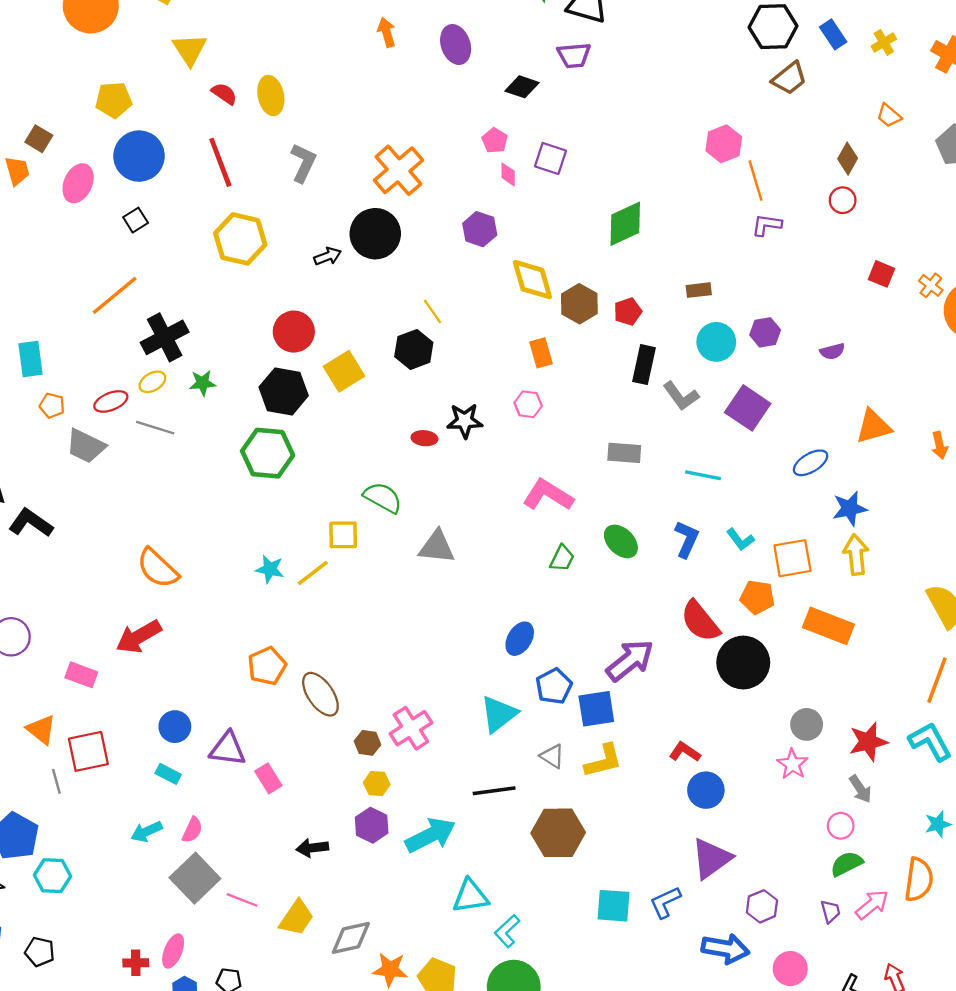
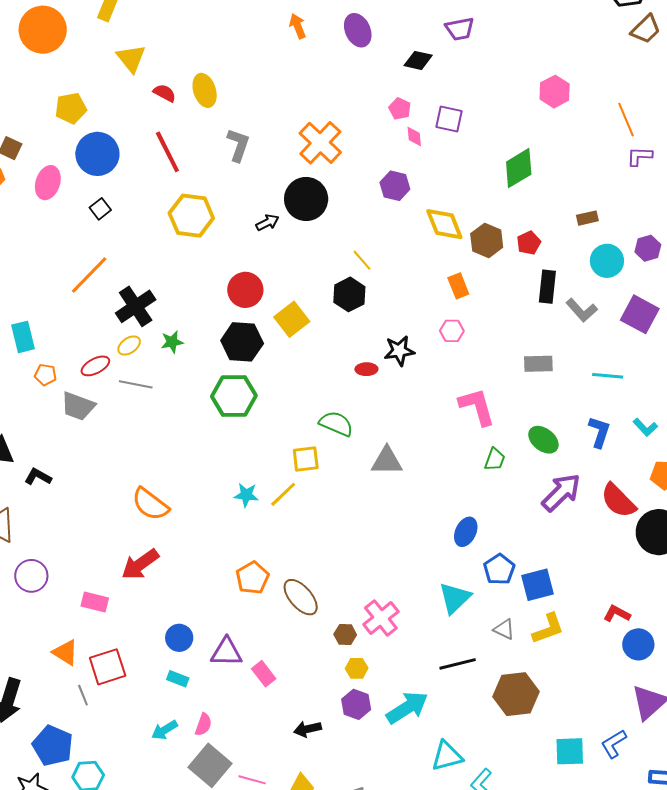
pink hexagon: (724, 144) -> (555, 92), moved
pink L-shape: (548, 495) -> (477, 407), turned 48
black L-shape: (31, 523) -> (38, 477), size x0.7
purple arrow: (630, 660) -> (561, 492), moved

